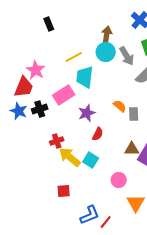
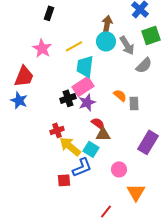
black rectangle: (49, 24) -> (49, 13), turned 40
pink star: (36, 70) -> (42, 48), moved
pink rectangle: (64, 95) -> (83, 86), moved
black cross: (40, 109) -> (68, 98), moved
red semicircle: (98, 134) -> (98, 123), turned -80
brown triangle: (132, 149) -> (103, 134), moved
blue L-shape: (90, 215) -> (82, 167), moved

